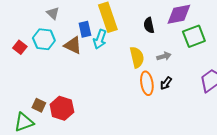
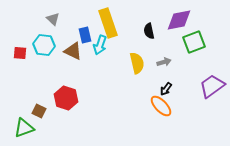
red square: (20, 47) -> (20, 53), turned -32
orange ellipse: (147, 83) -> (161, 106), moved, turned -35
red hexagon: (62, 108) -> (66, 98), moved

